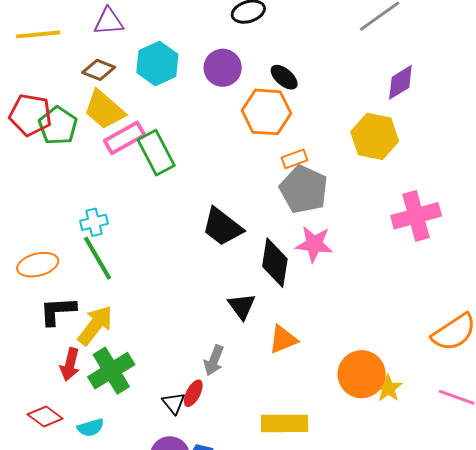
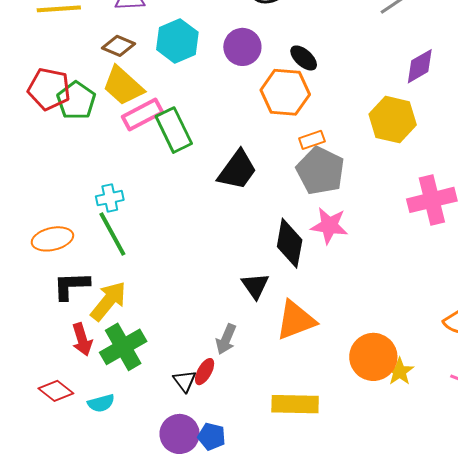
black trapezoid: (222, 227) -> (237, 170), moved, turned -93
orange triangle: (283, 339) -> (296, 320), size x1.4
red arrow: (70, 364) -> (82, 339), turned -32

